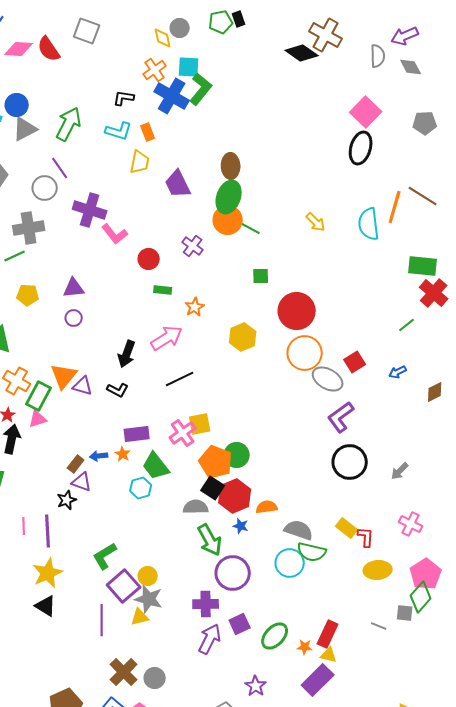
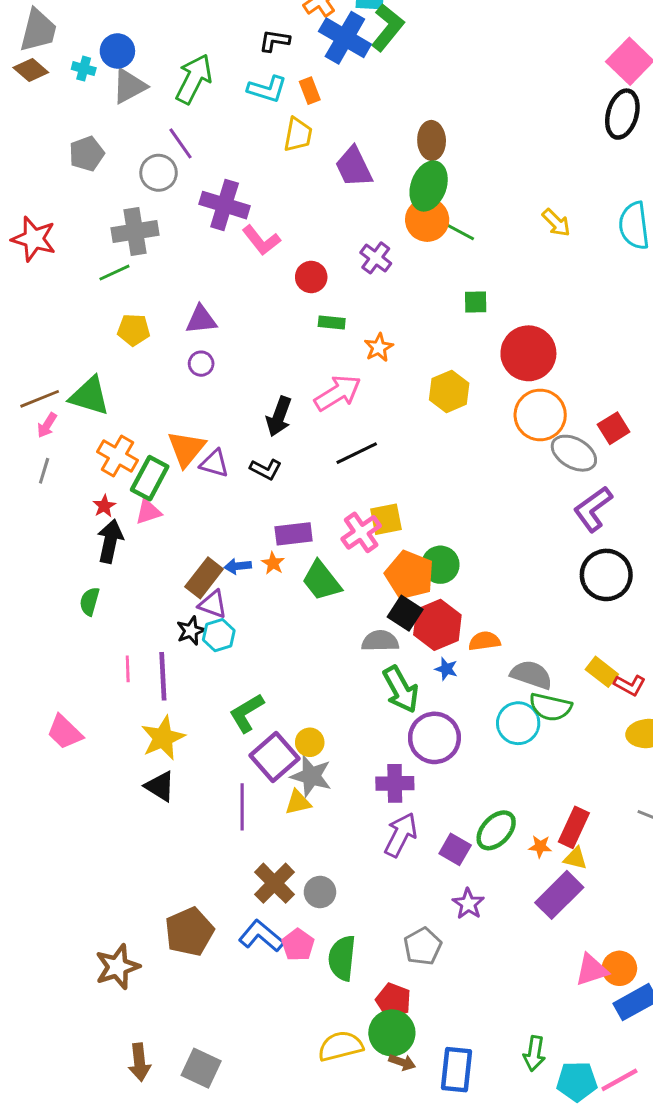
brown rectangle: (76, 464) -> (204, 578), size x1.5
cyan hexagon: (141, 488) -> (219, 635), moved
red L-shape: (366, 537) -> (630, 685), turned 115
purple square: (240, 624) -> (455, 849), moved, turned -35

